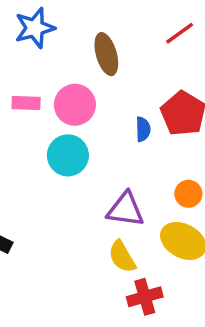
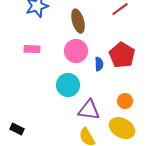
pink circle: (75, 105) -> (76, 51), moved
cyan circle: (68, 155) -> (68, 85), moved

